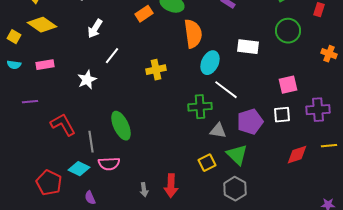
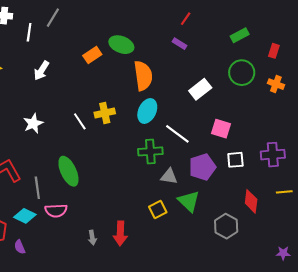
white rectangle: (248, 47) -> (200, 89), turned -45
orange cross: (329, 54) -> (276, 84), moved
white line: (112, 56) -> (80, 121), moved, turned -72
cyan ellipse: (210, 63) -> (147, 111), moved
pink square: (288, 85) -> (221, 129), moved, turned 30
red diamond: (297, 155) -> (251, 201), turned -65
gray hexagon: (235, 189) -> (226, 226), moved
purple semicircle: (90, 198) -> (20, 247), moved

